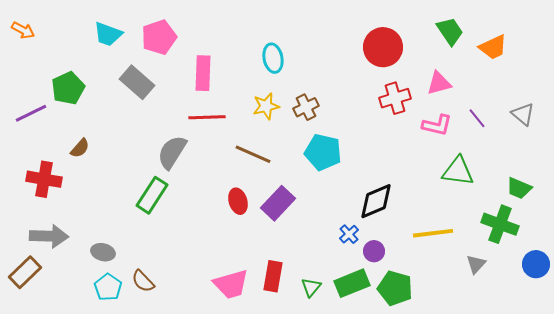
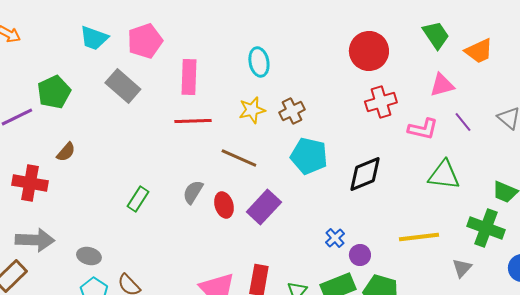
pink triangle: (439, 83) -> (442, 85), moved
gray semicircle: (172, 152) -> (193, 192), moved, size x0.7
green rectangle: (152, 195) -> (138, 199), size x0.7
black diamond: (376, 201) -> (365, 174), moved

